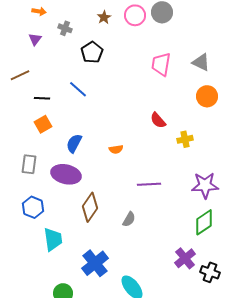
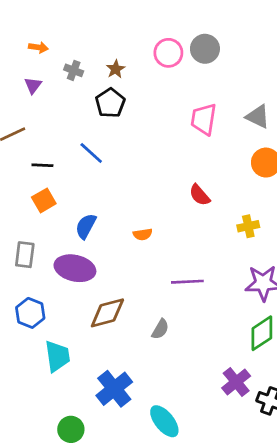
brown star: (104, 17) -> (116, 69), moved
yellow cross: (185, 139) -> (248, 226), moved
brown diamond: (90, 207) -> (107, 313), turned 40

